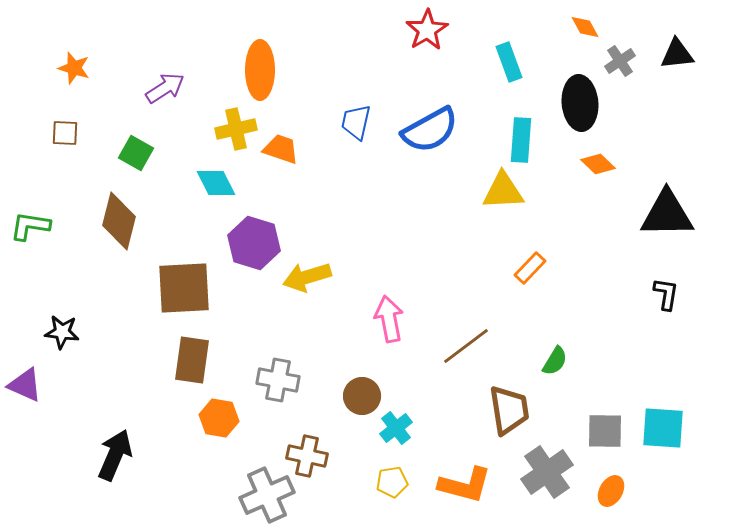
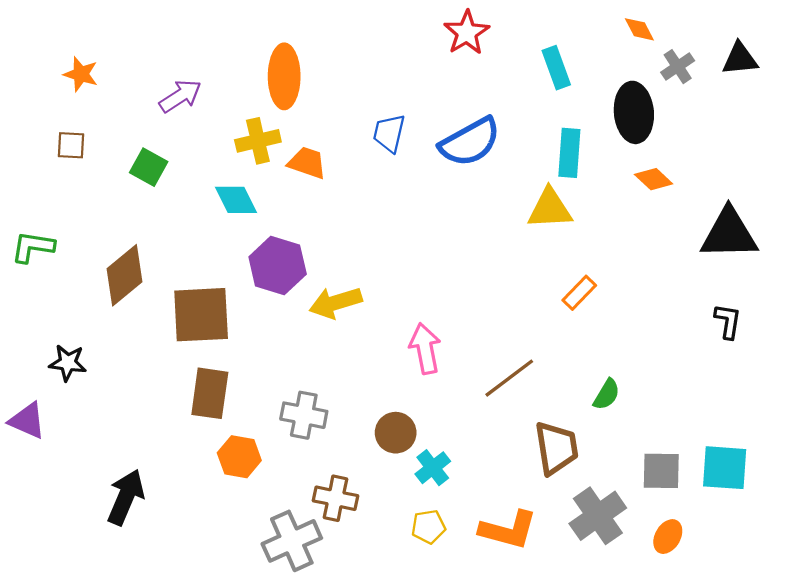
brown diamond: (119, 221) -> (125, 275), moved, turned 36

